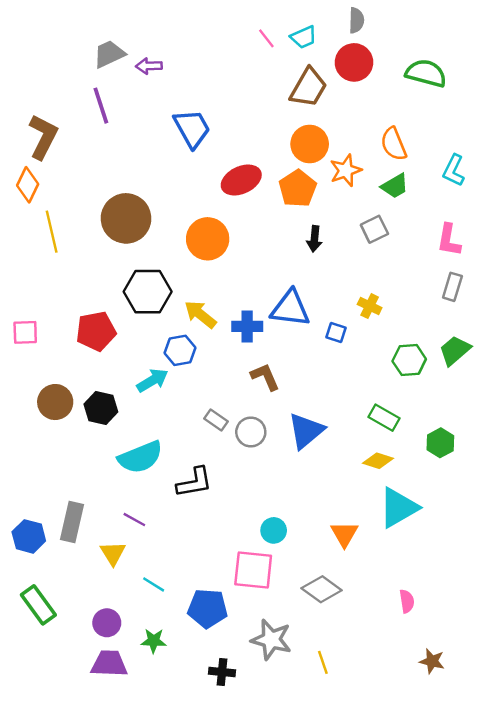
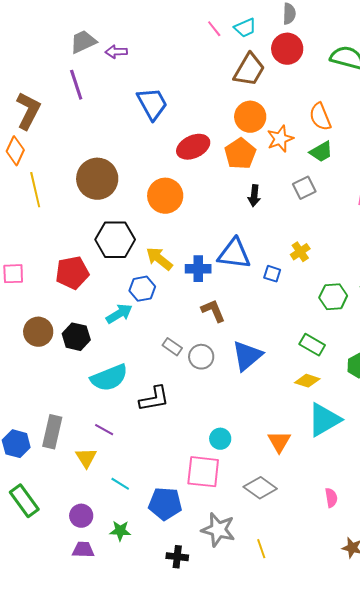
yellow cross: (370, 306) -> (300, 252), turned 30
purple trapezoid: (109, 664) -> (83, 550), size x0.7

